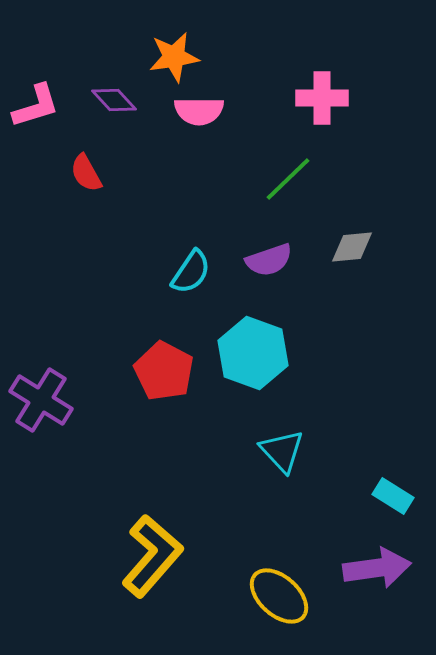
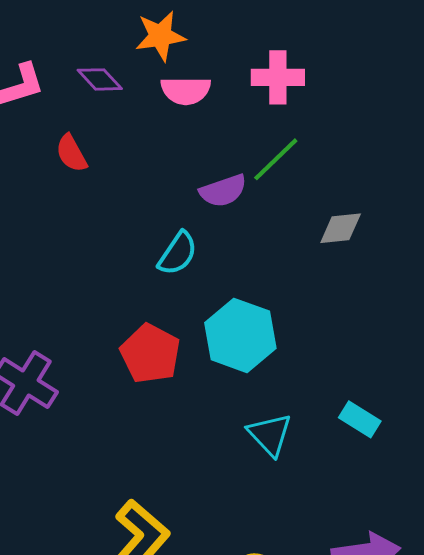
pink cross: (322, 98) -> (278, 77), moved
purple semicircle: (269, 260) -> (223, 191), moved
cyan rectangle: (393, 496) -> (360, 419), moved

